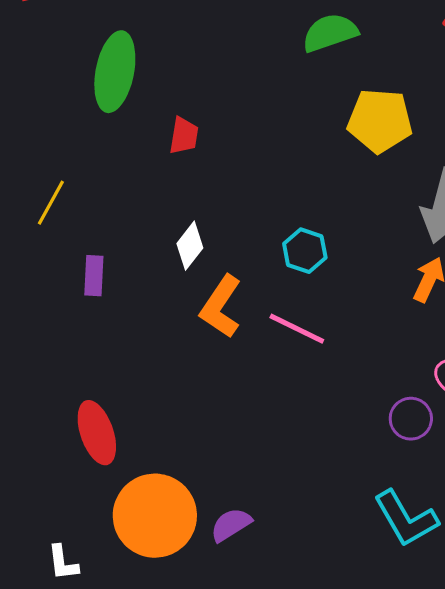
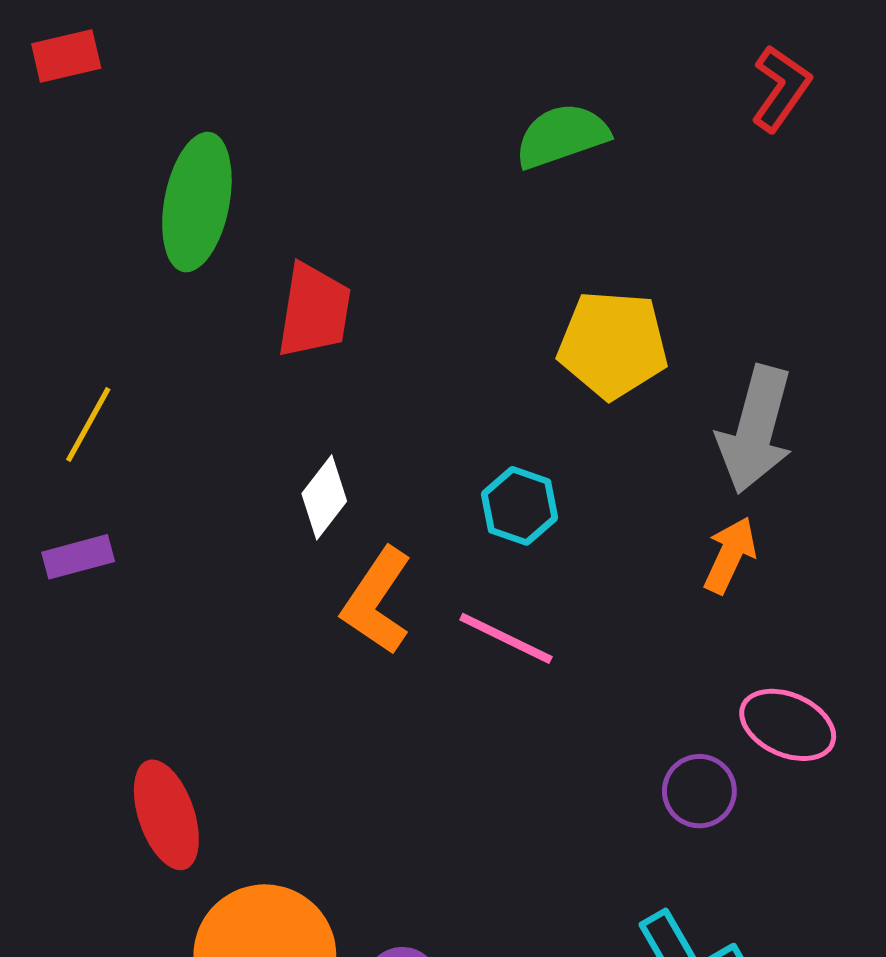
yellow pentagon: (380, 121) -> (613, 345), moved
red trapezoid: (184, 136) -> (314, 311), size x1.5
purple rectangle: (94, 276) -> (78, 557), moved, turned 72

